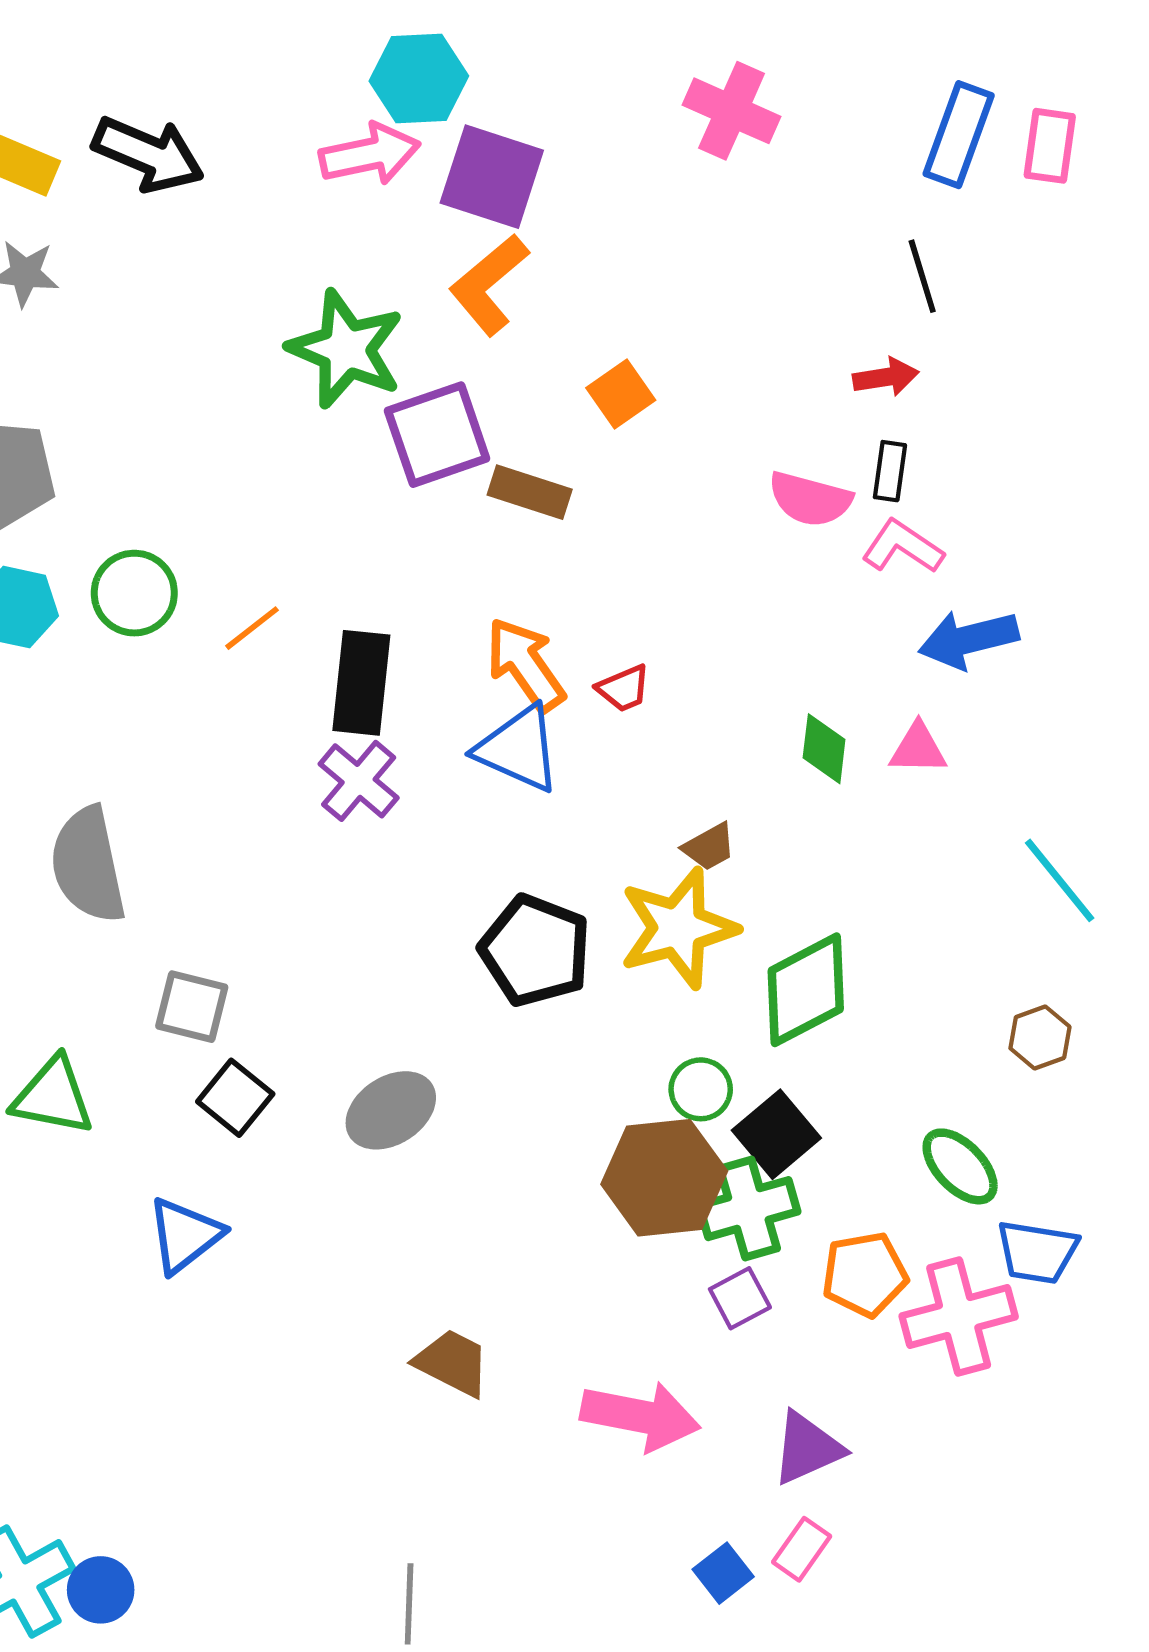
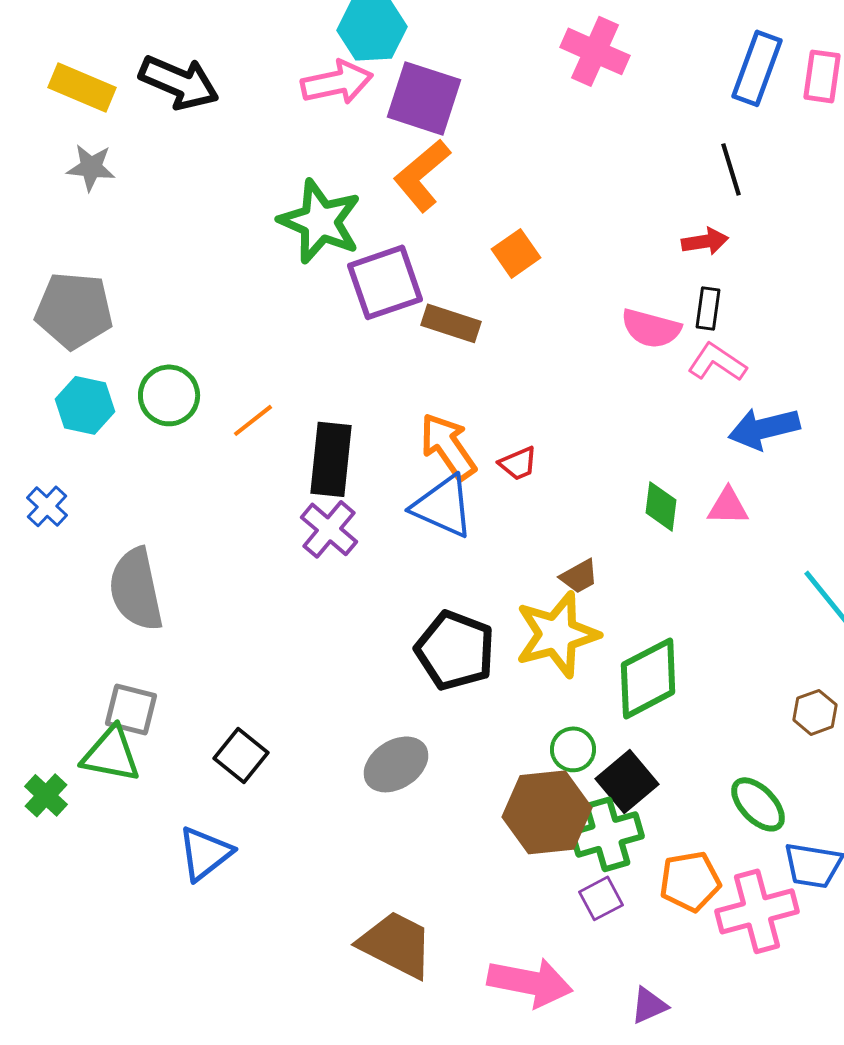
gray square: (192, 1007) -> (131, 709), moved
gray ellipse: (391, 1110) -> (396, 764), moved
brown trapezoid: (453, 1363) -> (396, 944), size x1.4
purple triangle: (807, 1448) -> (649, 1005), size x0.7

